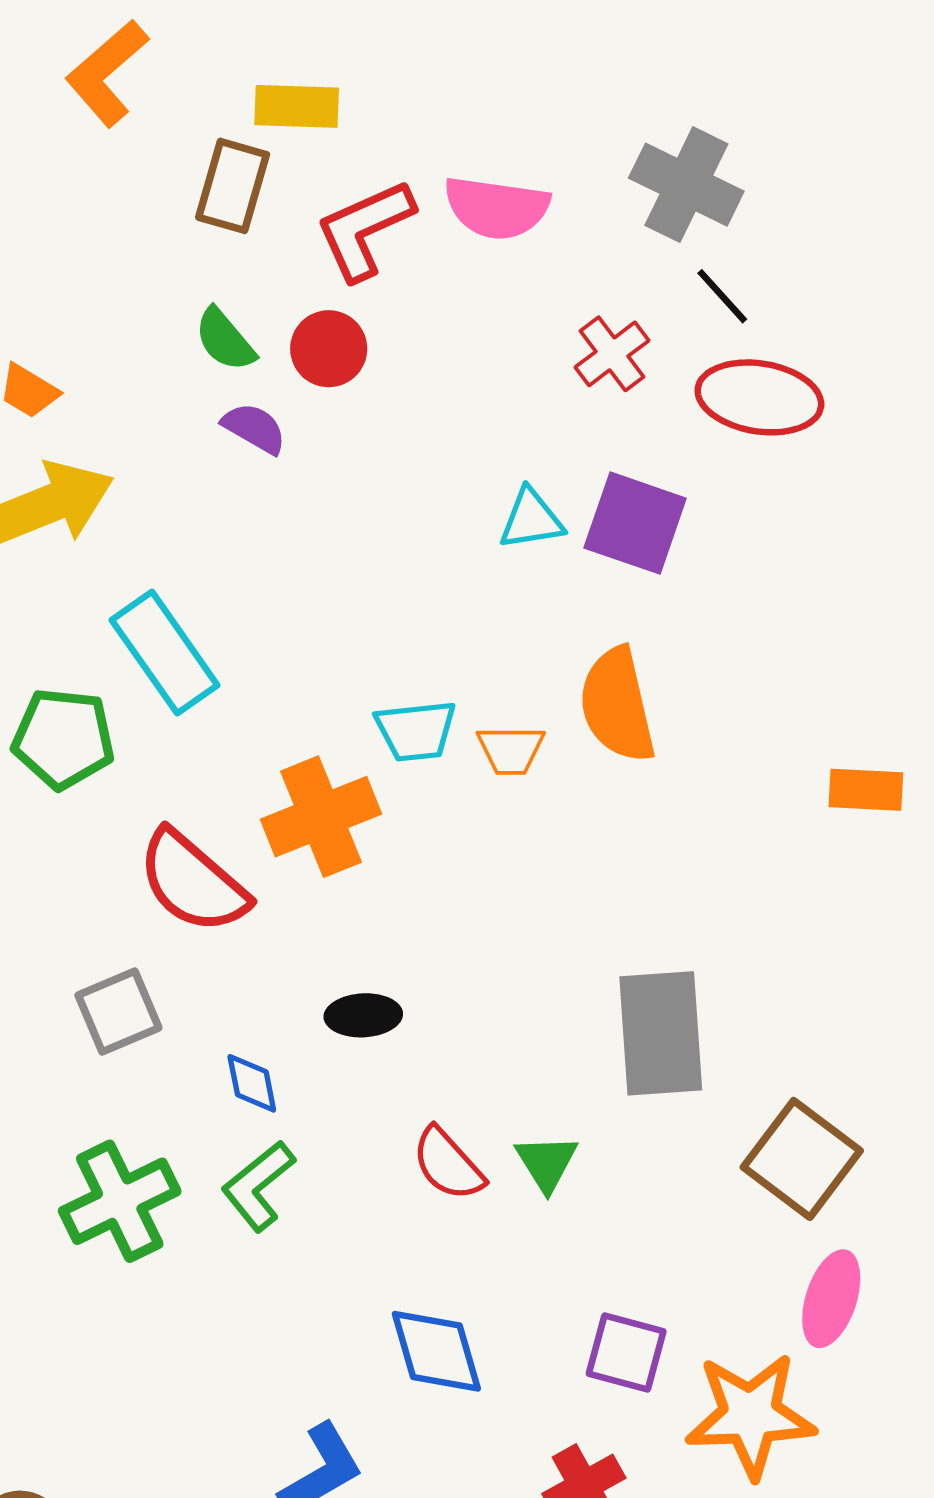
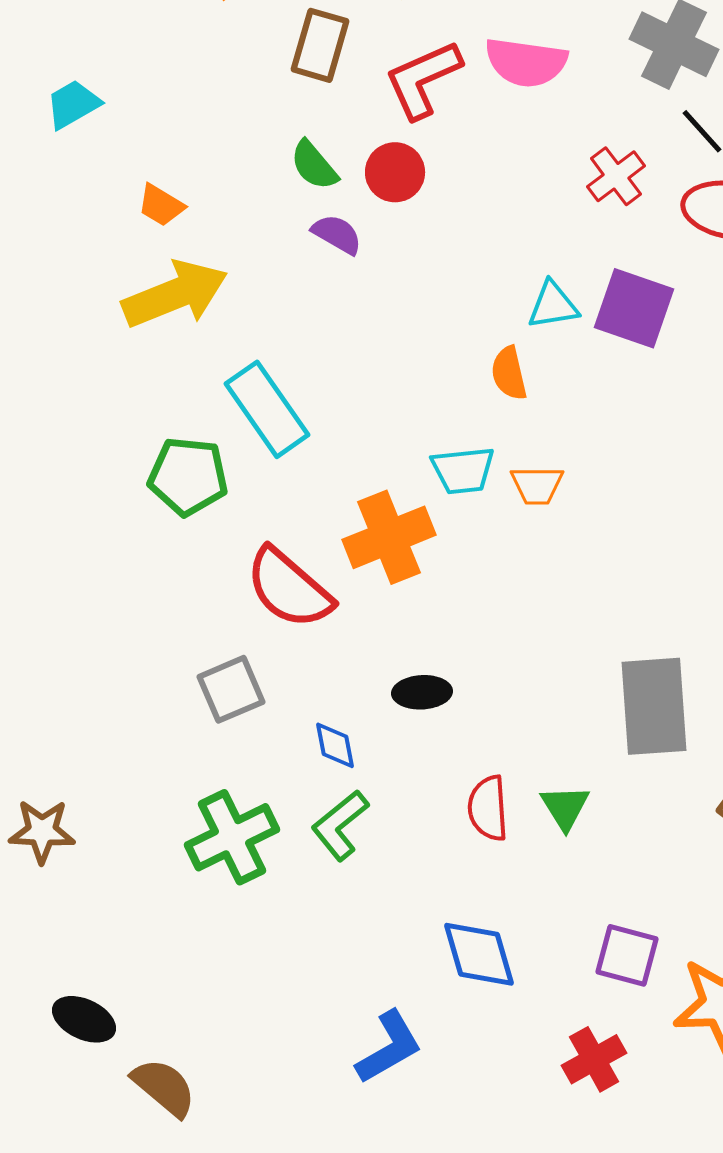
orange semicircle: (617, 705) -> (509, 373), moved, size x0.6
red semicircle: (448, 1164) -> (488, 808), turned 38

